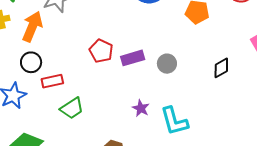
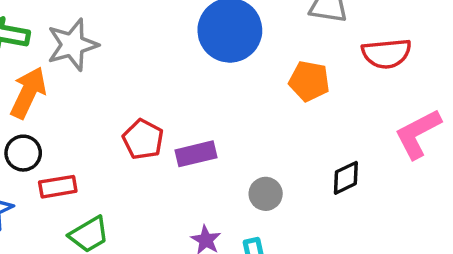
gray circle: (167, 64) -> (266, 194), moved

